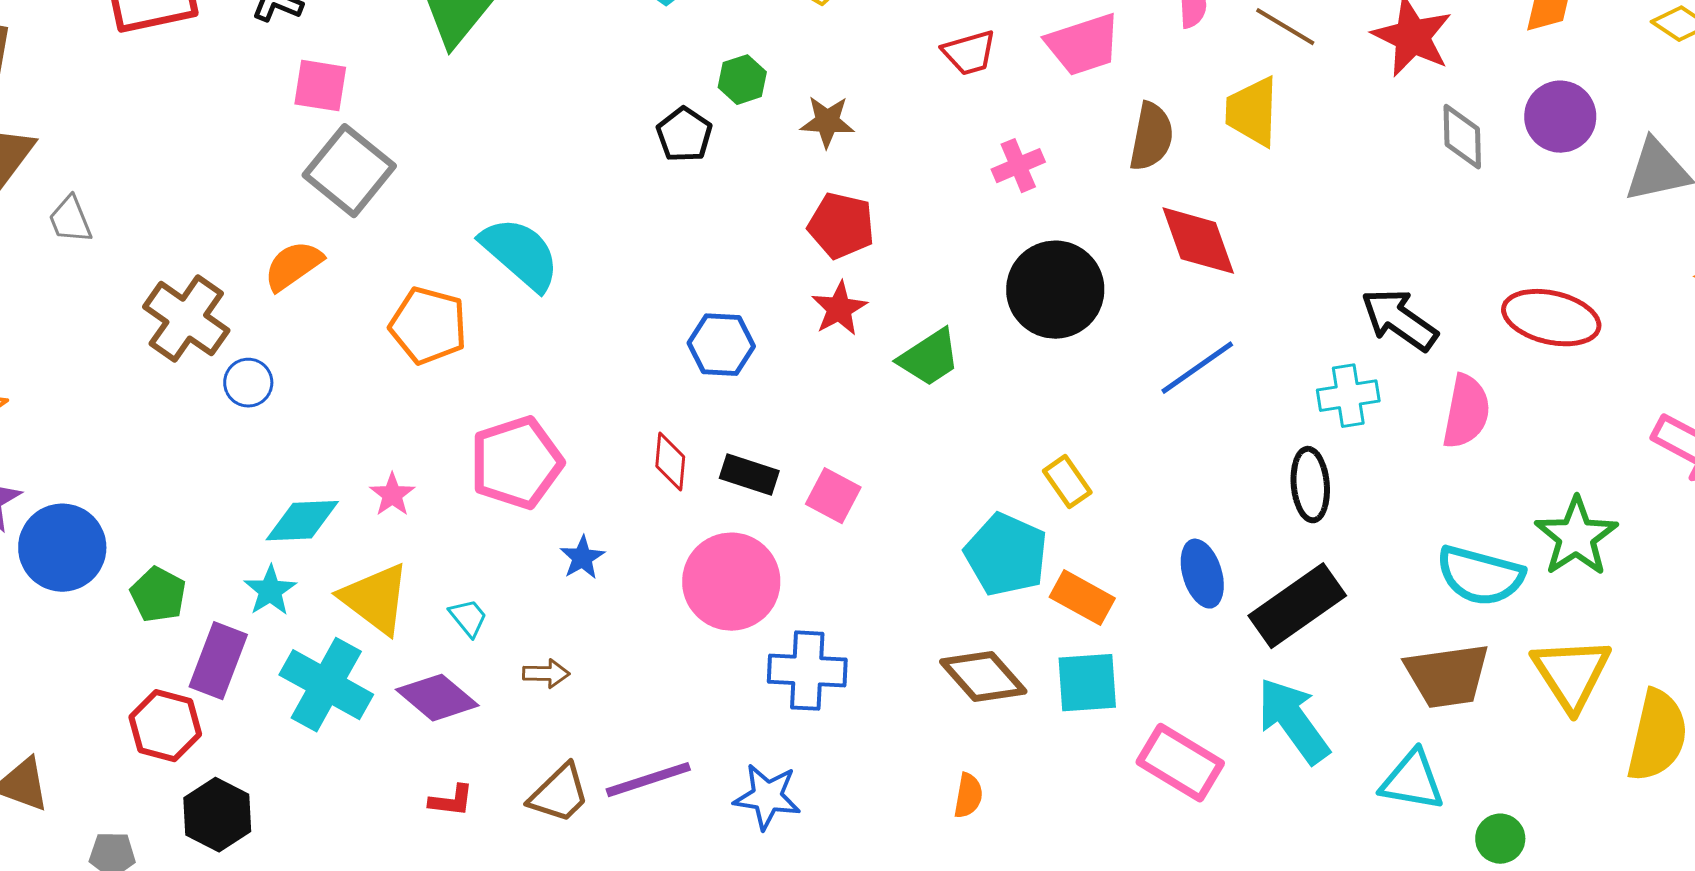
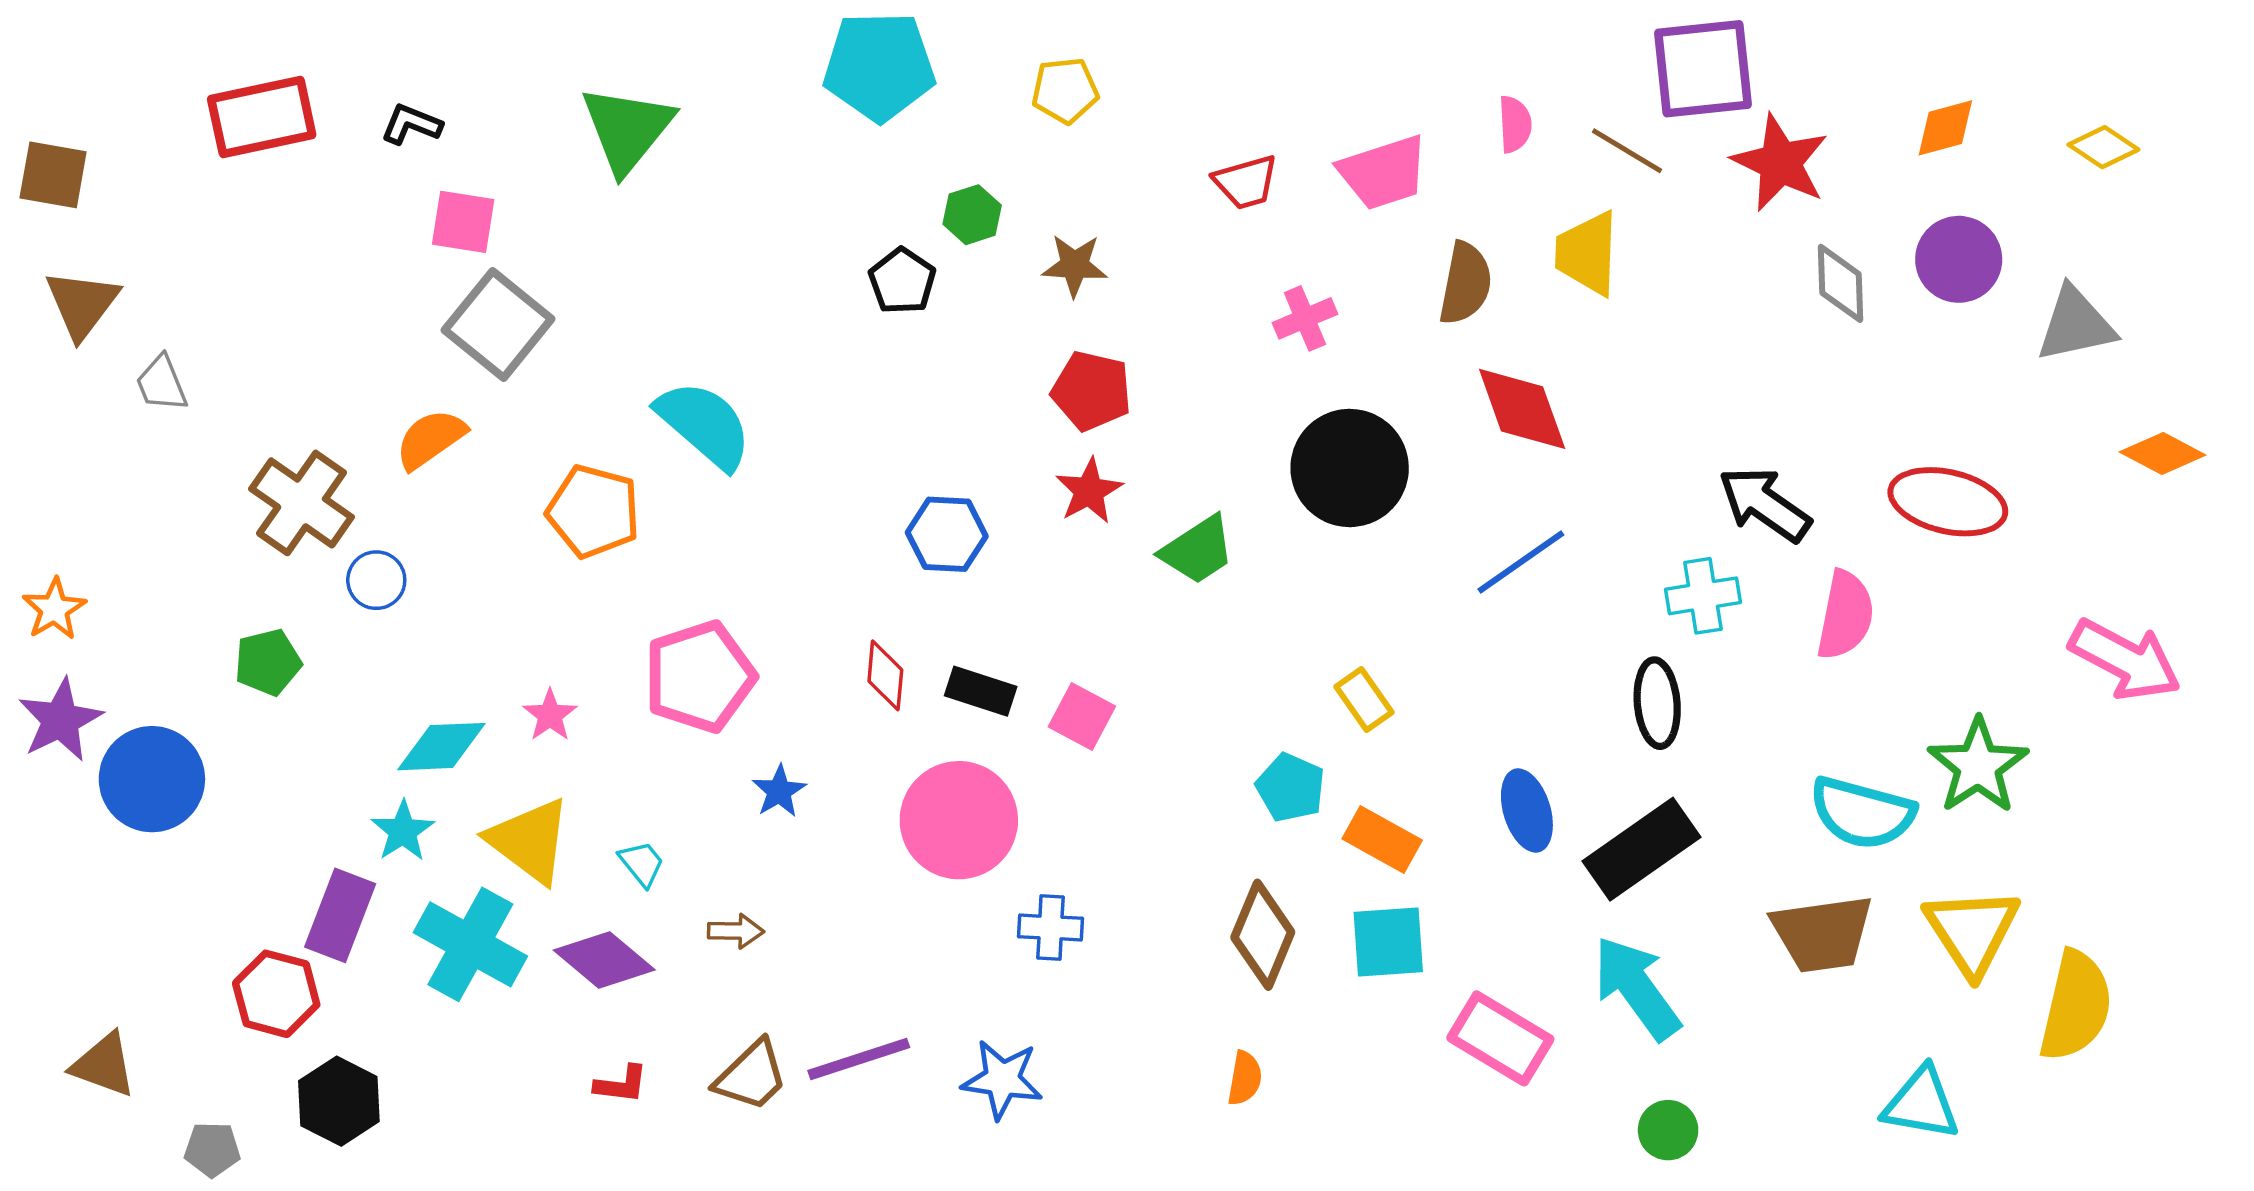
cyan pentagon: (1006, 555) -> (1291, 788), size x0.7
green pentagon: (158, 595) -> (268, 662), moved, turned 30
blue cross: (807, 671) -> (1051, 927), size x0.7
brown diamond: (983, 677) -> (1263, 935), turned 64
cyan triangle: (1412, 781) -> (1921, 1104), moved
green circle: (1500, 839) -> (1668, 1130), moved

